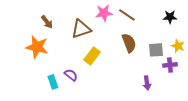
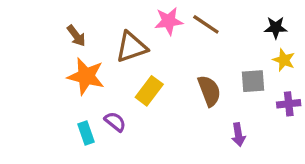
brown semicircle: (129, 43) -> (209, 91), moved
yellow star: (178, 46) -> (284, 60), moved
orange star: (37, 47) -> (86, 76), moved
purple cross: (170, 65) -> (289, 104), moved

